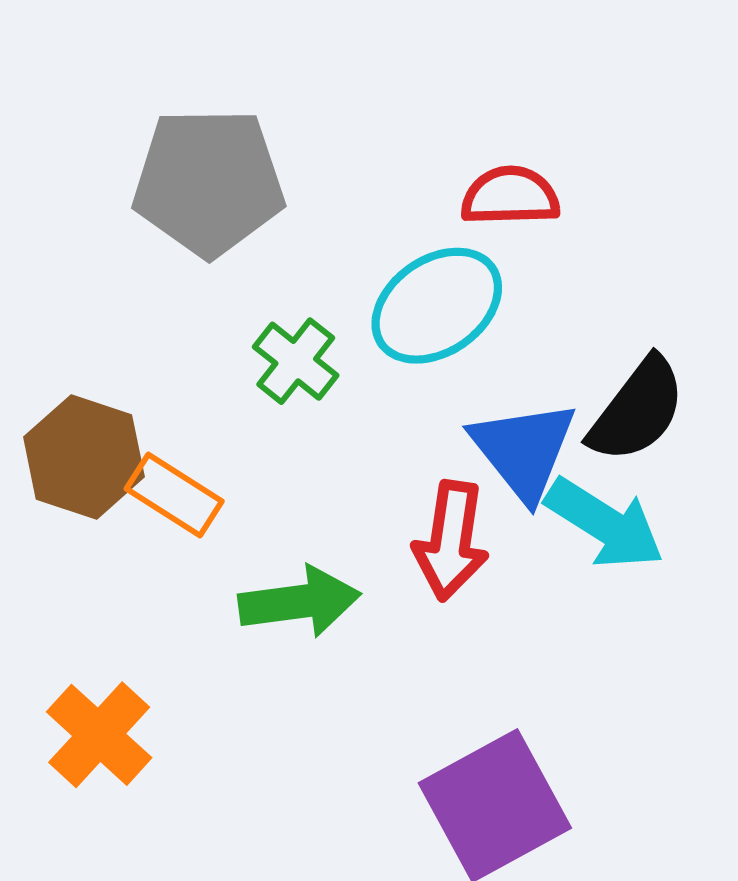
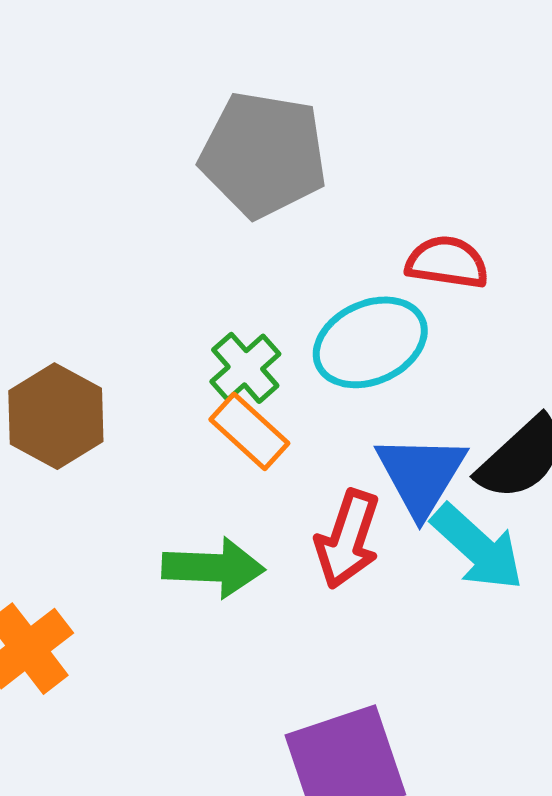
gray pentagon: (209, 182) -> (263, 155), moved
orange rectangle: (174, 495) -> (249, 431), moved

